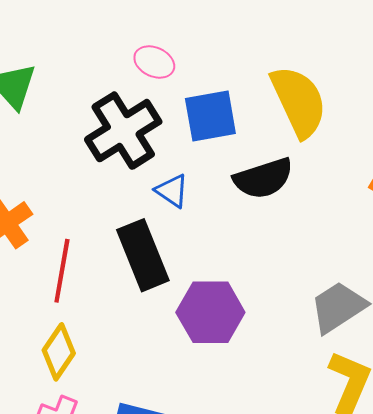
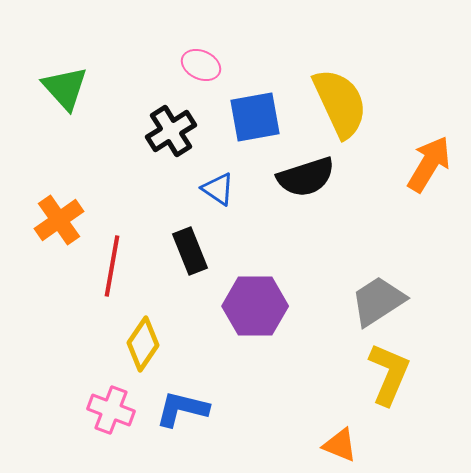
black cross: (123, 131) -> (171, 131), size x0.7
black rectangle: (143, 255) -> (190, 251), size x0.7
yellow diamond: (59, 352) -> (143, 344), moved

